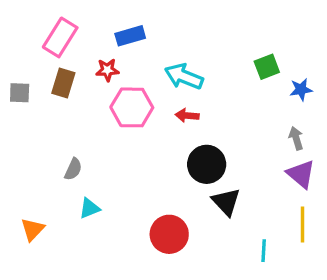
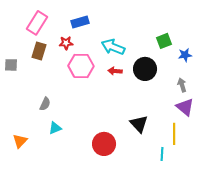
gray square: (20, 93) -> (11, 65), moved
black circle: (207, 164) -> (145, 69), moved
yellow line: (303, 225) -> (174, 134), moved

